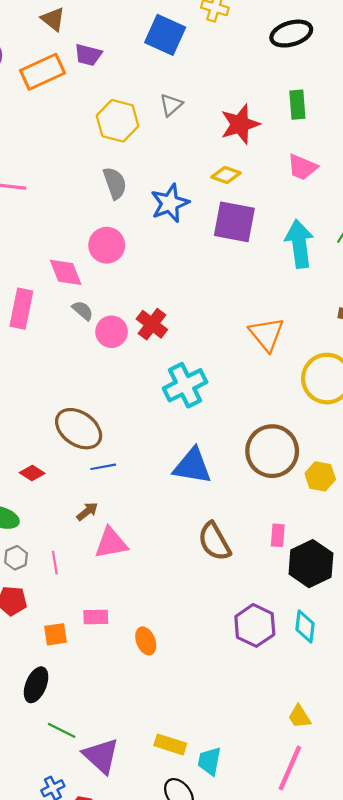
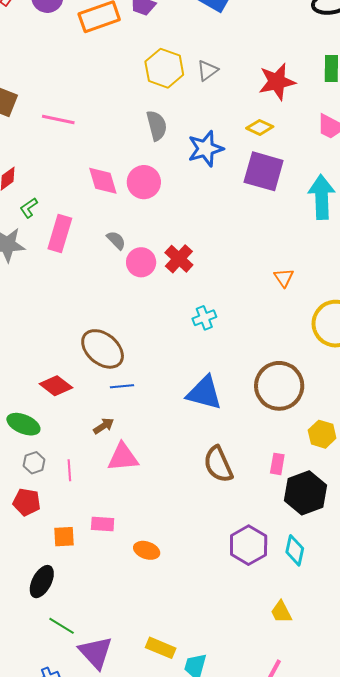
gray triangle: (171, 105) -> (207, 70), moved
pink diamond: (66, 272) -> (103, 181), moved
orange triangle: (267, 334) -> (284, 278), size x0.6
cyan cross: (185, 385) -> (204, 318), size x0.6
red diamond: (32, 473) -> (56, 386), size x1.4
yellow hexagon: (320, 476) -> (322, 434), moved
orange ellipse: (146, 641) -> (147, 550), turned -55
yellow trapezoid: (299, 717) -> (281, 612), moved

